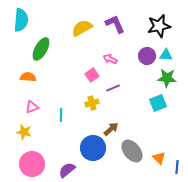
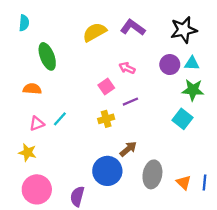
cyan semicircle: (21, 20) -> (24, 23), size x0.6
purple L-shape: (115, 24) -> (133, 28), turned -30
green ellipse: (41, 49) -> (47, 56), turned -50
cyan square: (158, 103) -> (183, 119), turned -30
cyan line: (61, 115) -> (60, 119), moved, turned 40
gray ellipse: (132, 151) -> (152, 174), turned 50
blue line: (177, 167) -> (204, 182), moved
purple semicircle: (67, 170) -> (77, 196), turned -36

